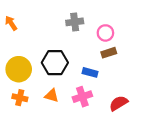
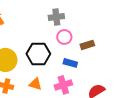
pink circle: (105, 33) -> (64, 37), moved

